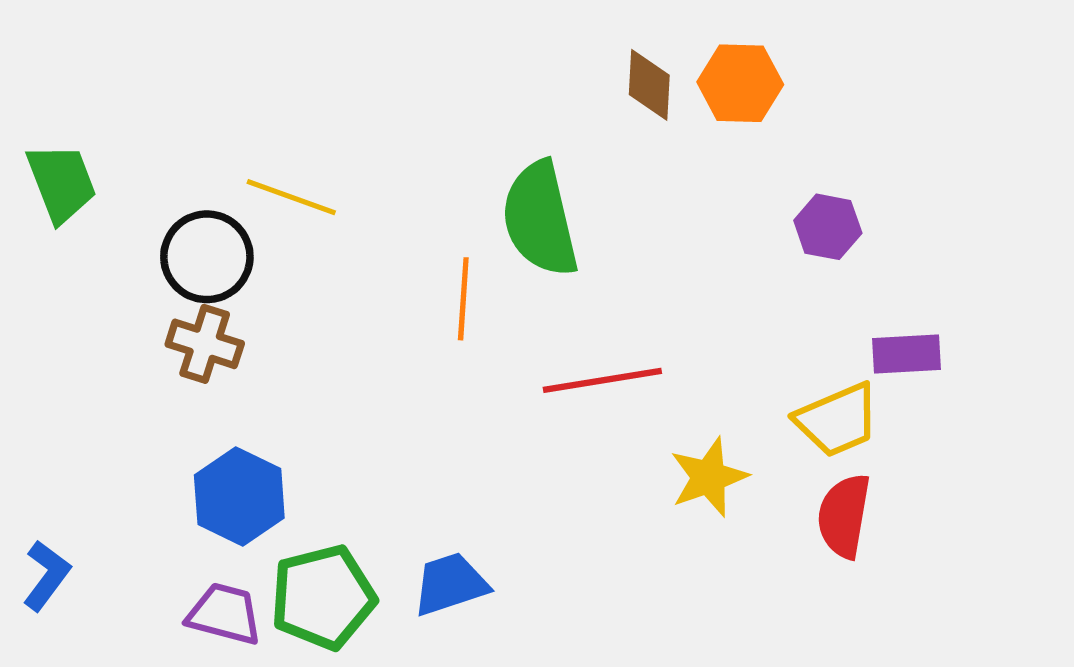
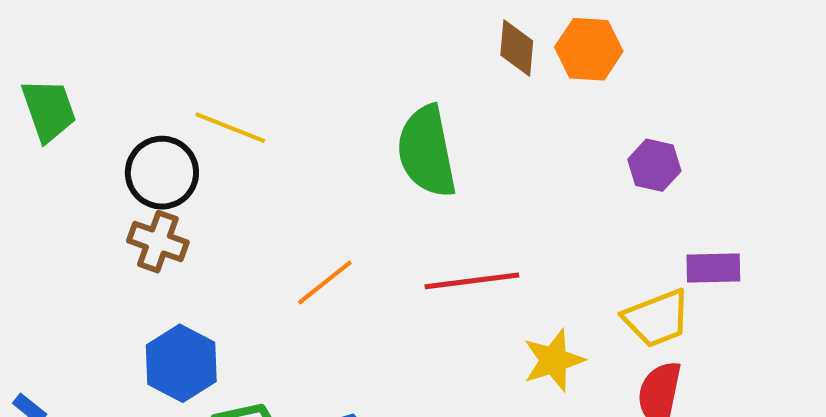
orange line: (463, 299) -> (325, 282), moved, turned 46

